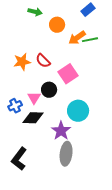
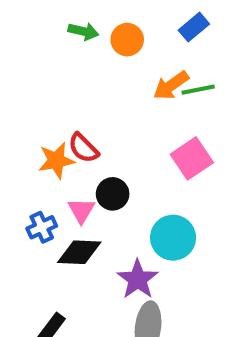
orange circle: (57, 25) -> (127, 40), moved
red semicircle: (43, 61) -> (83, 148), moved
orange star: (22, 62) -> (56, 161), moved
pink square: (68, 74) -> (192, 158), moved

